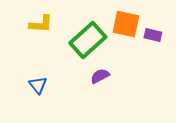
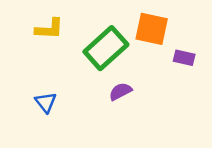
purple rectangle: (153, 35) -> (184, 58), moved

